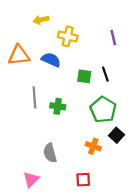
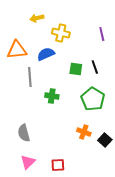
blue semicircle: (51, 60) -> (46, 54), turned -48
gray line: (34, 97) -> (30, 77), moved
black square: (117, 135) -> (105, 140), moved
gray semicircle: (50, 153) -> (24, 133), moved
red square: (83, 180) -> (58, 165), moved

